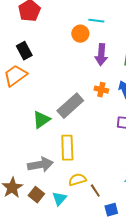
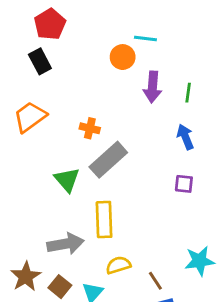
black rectangle: (24, 51) -> (40, 61), moved
orange cross: (101, 90) -> (90, 128), moved
green triangle: (41, 120) -> (67, 180), turned -36
brown line: (95, 191) -> (155, 281), moved

